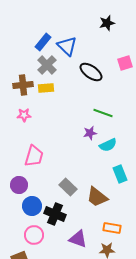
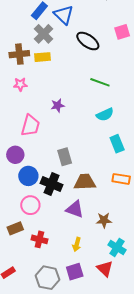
purple star: (90, 133) -> (58, 105), moved
gray rectangle: (68, 187) -> (65, 157), turned 30
brown trapezoid: (97, 197) -> (85, 182), moved, turned 140
orange rectangle: (112, 228) -> (121, 179), moved

